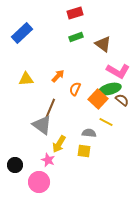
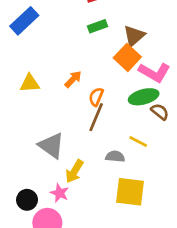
brown triangle: (103, 44) -> (134, 36), turned 42
orange square: (98, 99) -> (127, 57), moved
brown line: (50, 109) -> (96, 117), moved
yellow square: (84, 151) -> (130, 192), moved, size x1.6
black circle: (15, 165) -> (27, 200), moved

